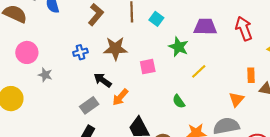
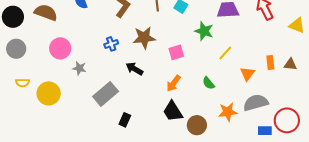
orange rectangle: (251, 75) -> (270, 63), moved
orange arrow: (120, 97) -> (173, 83), moved
orange triangle: (237, 99) -> (247, 74), moved
gray rectangle: (89, 105) -> (106, 94), moved, size x1.4

